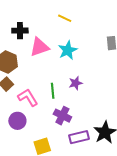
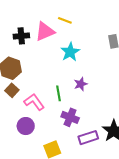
pink triangle: (39, 47) -> (45, 31), moved

